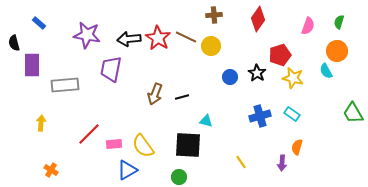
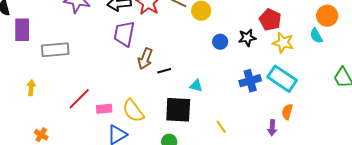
red pentagon: (280, 55) -> (270, 20), turned -30
purple trapezoid: (111, 69) -> (124, 34), moved
black star: (257, 73) -> (247, 38), turned 30
black line: (182, 97) -> (164, 71), moved
cyan rectangle: (292, 114) -> (282, 79), size x1.8
yellow line: (241, 162) -> (221, 127), moved

